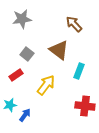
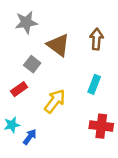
brown arrow: (74, 24) -> (96, 39), moved, turned 48
brown triangle: (59, 50) -> (58, 45), moved

